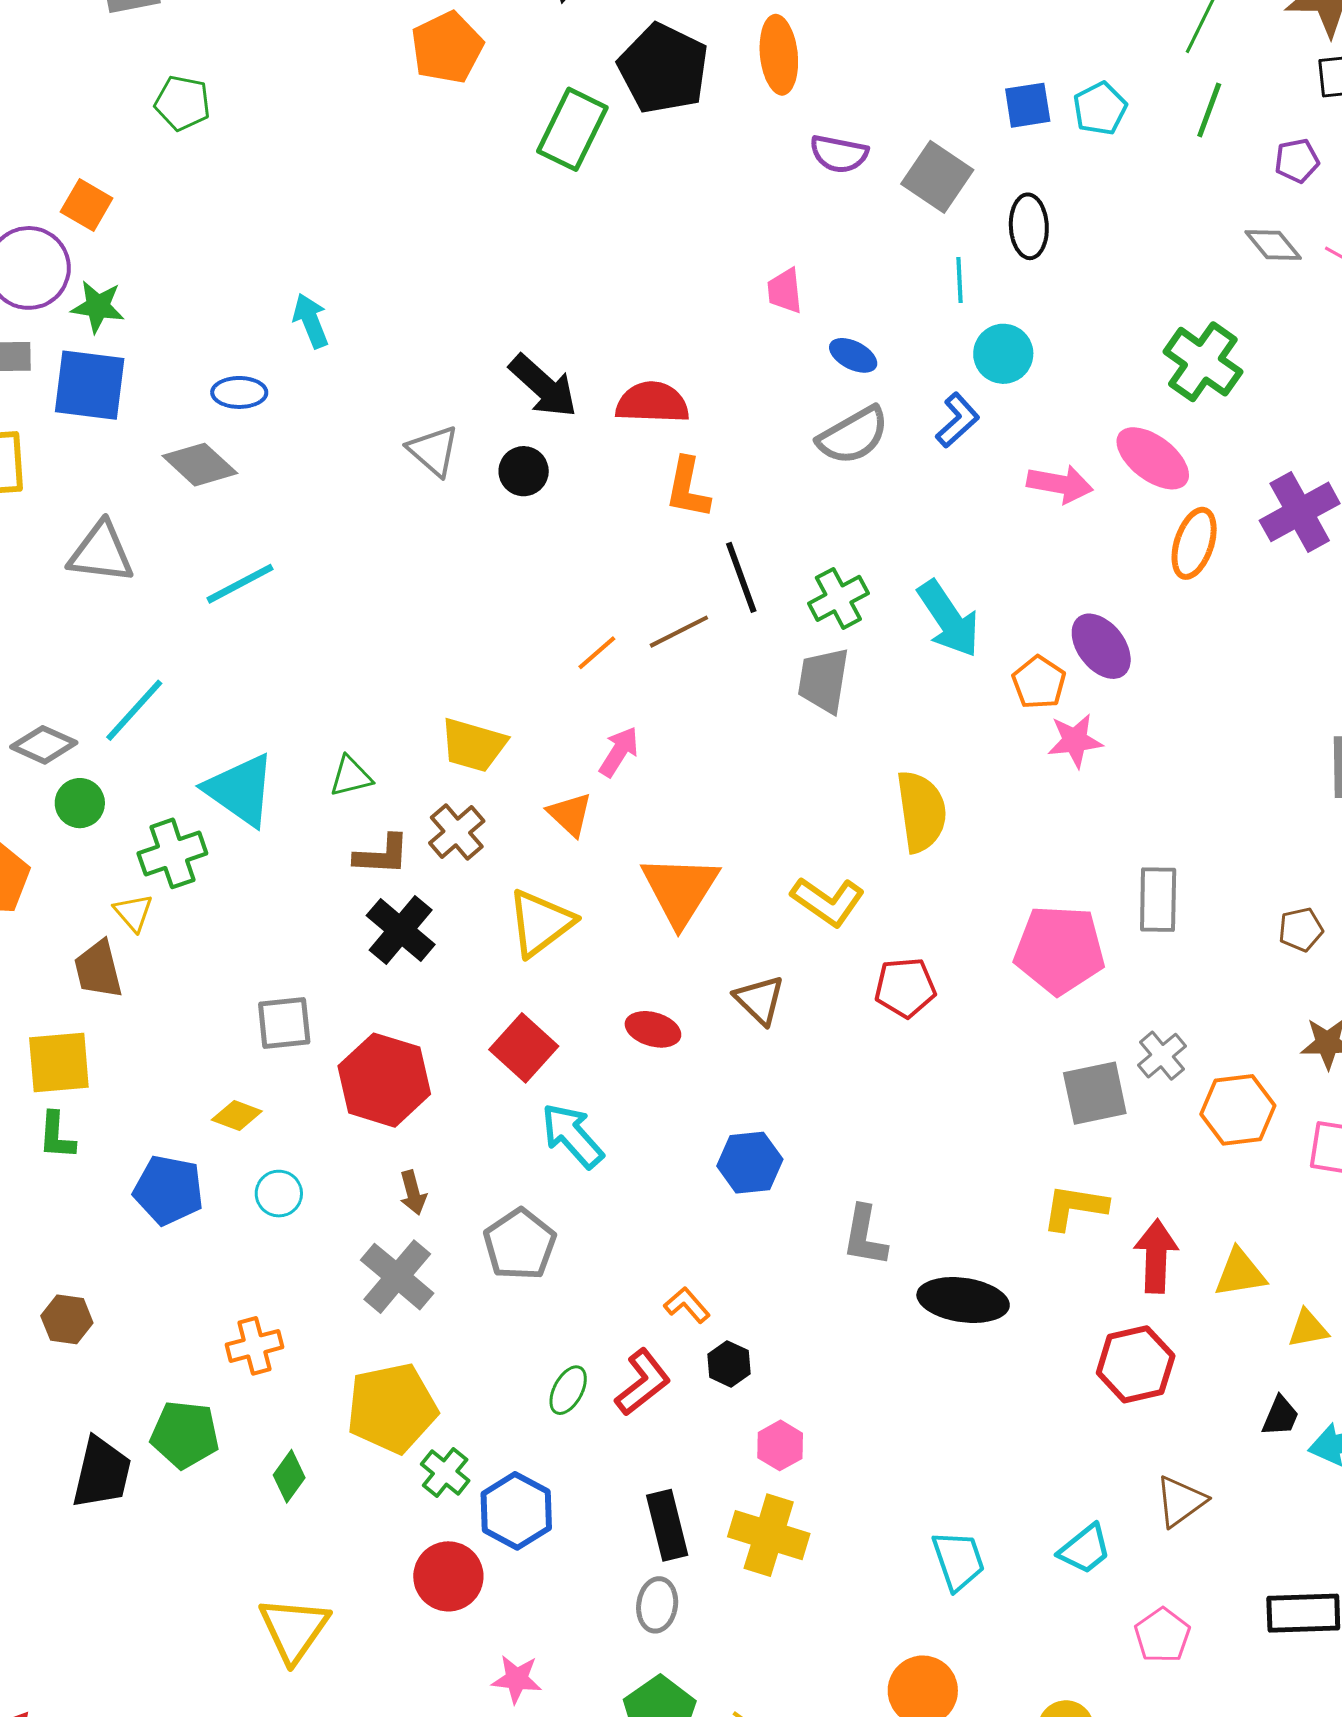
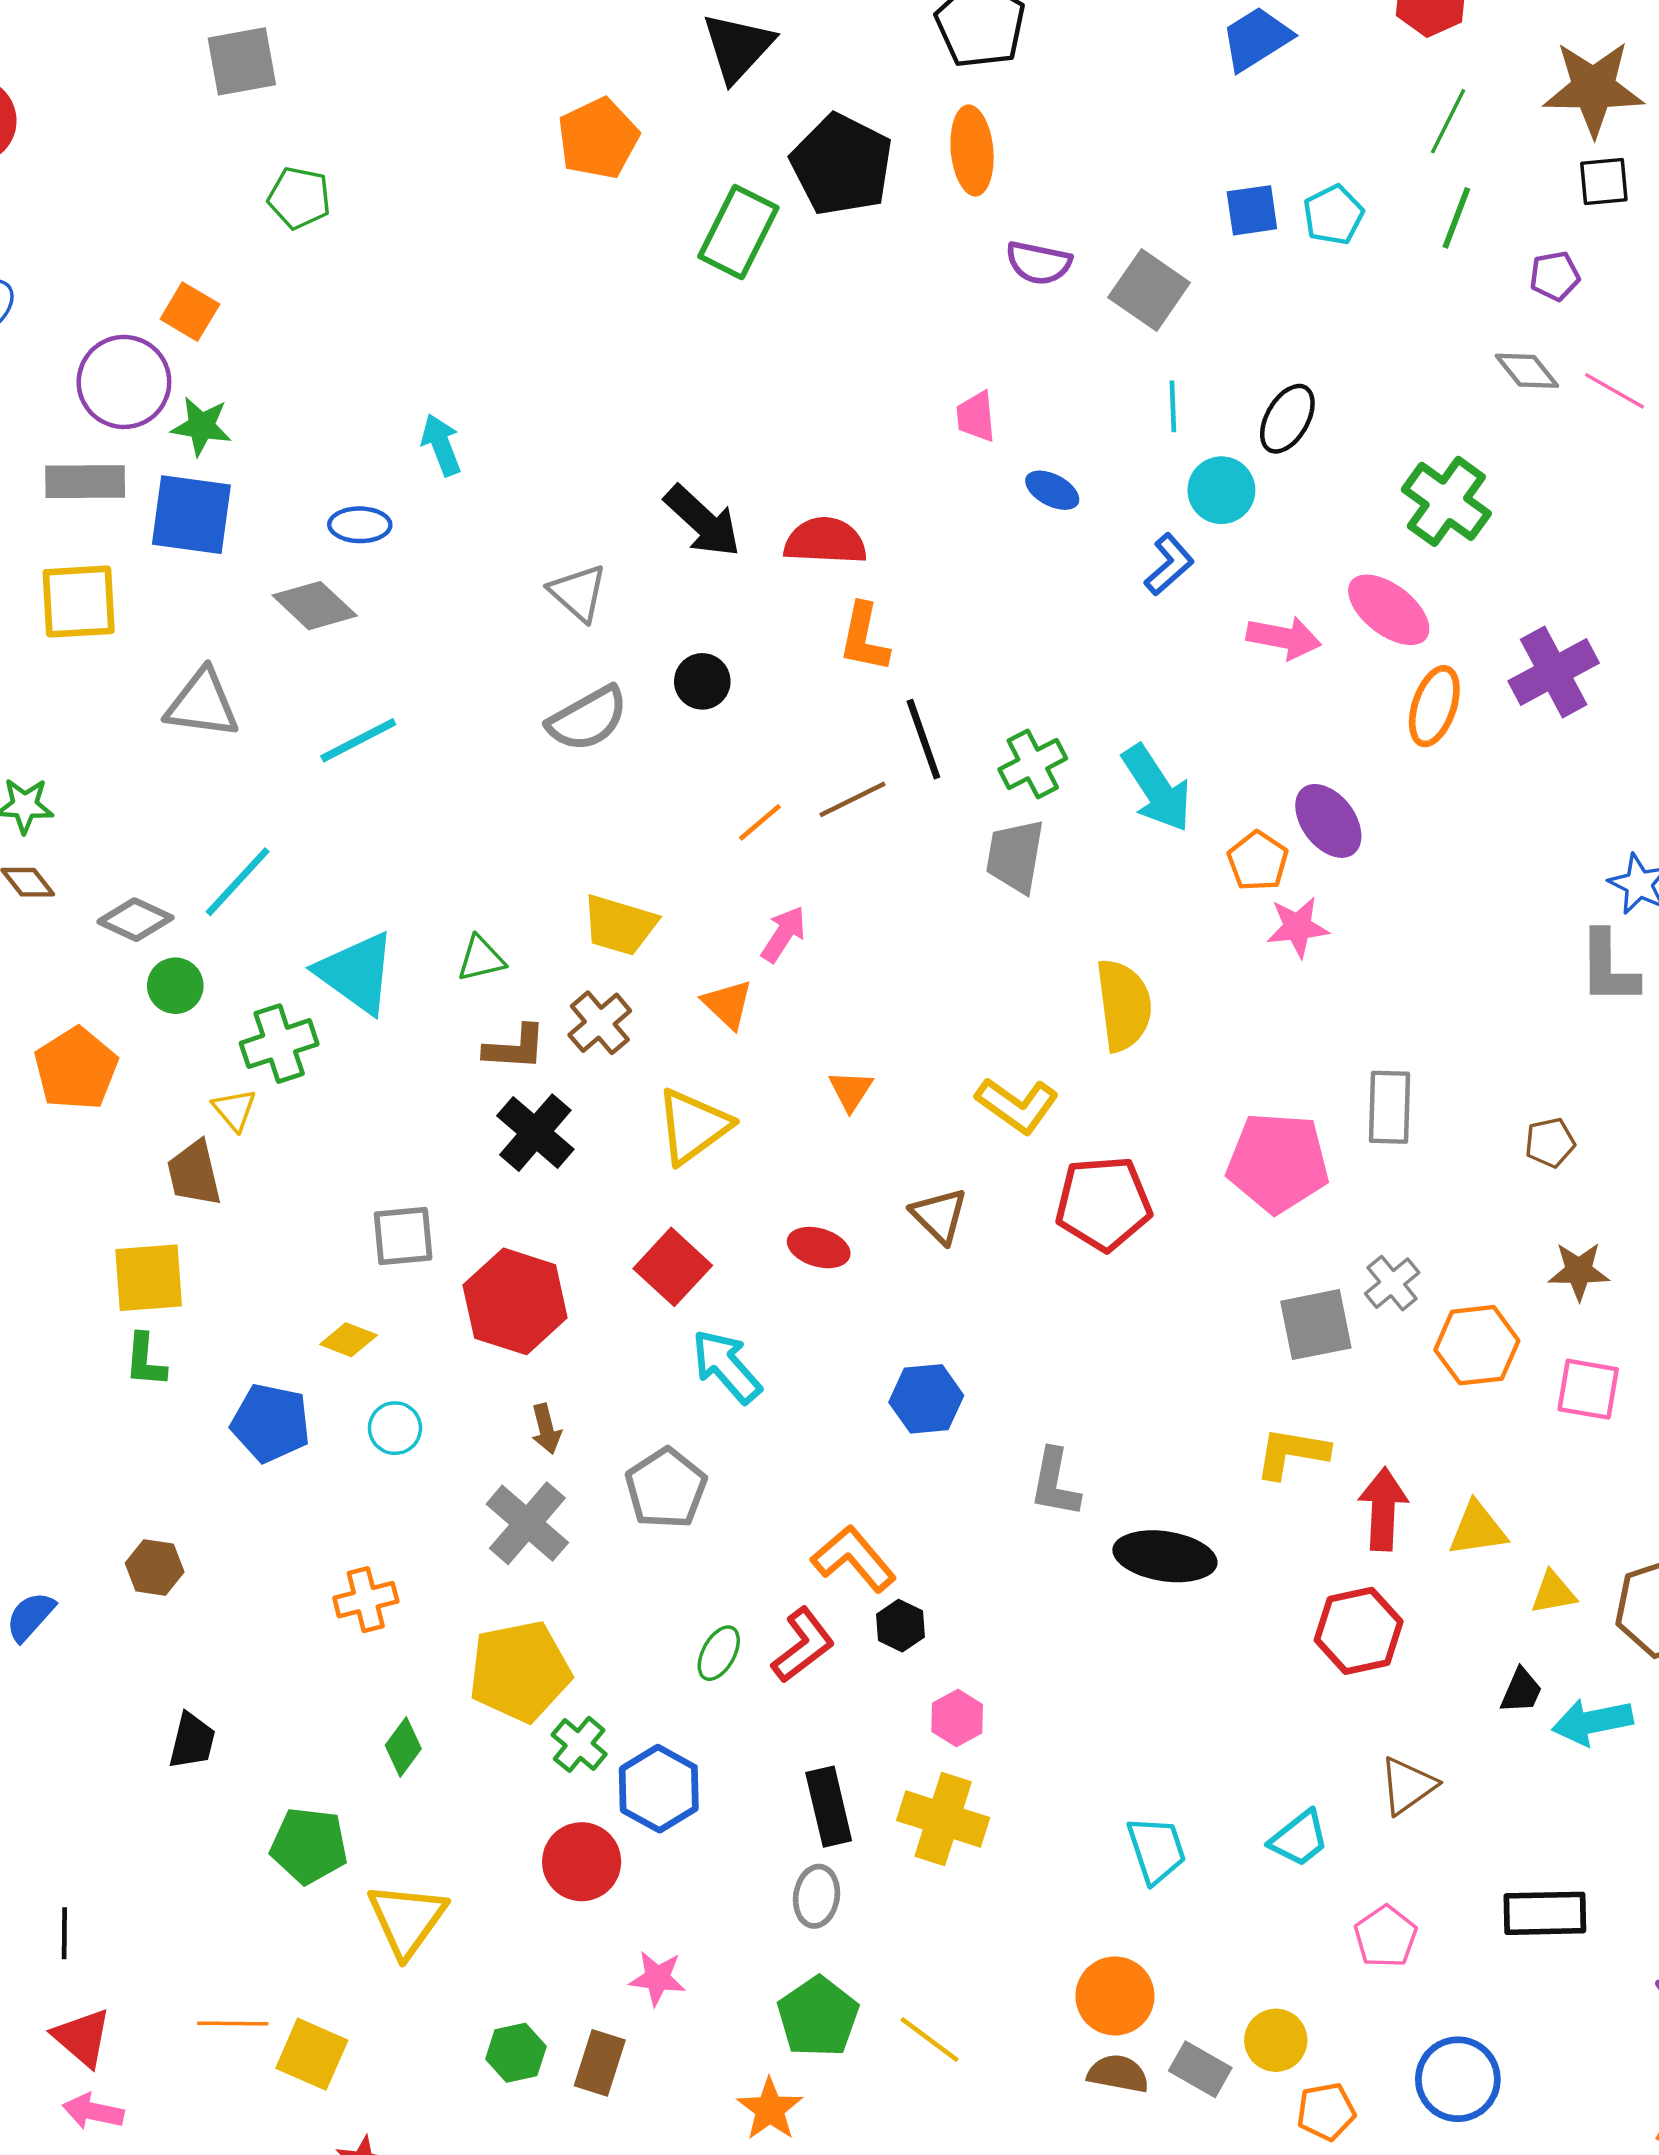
black ellipse: (1029, 226) -> (1287, 419), moved, turned 32
gray semicircle: (853, 435) -> (588, 719), moved
black circle: (524, 471) -> (702, 681), moved
orange triangle: (680, 890) -> (851, 1091), size x0.5
red pentagon: (905, 988) -> (1103, 1203), size x1.4
orange L-shape: (687, 1305) -> (854, 1559), size x1.6
green pentagon: (185, 1435) -> (309, 1846), moved
black trapezoid: (102, 1473) -> (192, 1741), size x0.7

